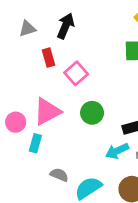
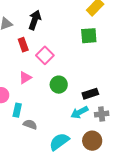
pink triangle: (47, 112) -> (25, 78), moved, size x0.6
gray semicircle: (59, 175) -> (30, 124), moved

